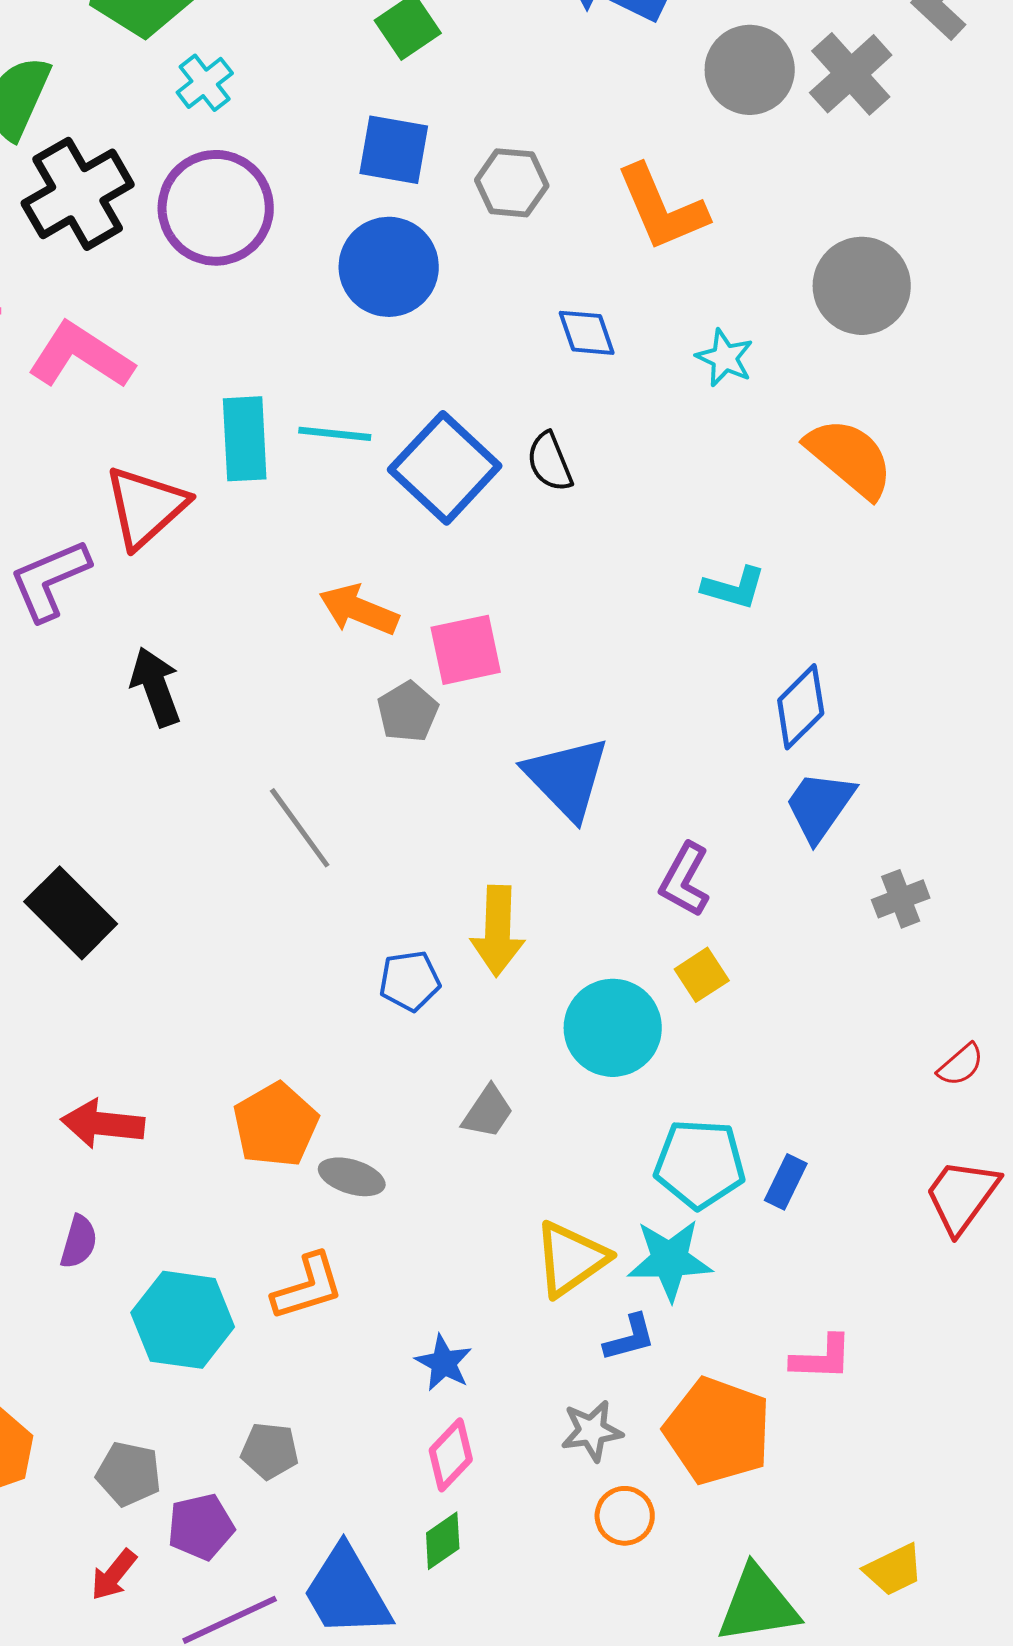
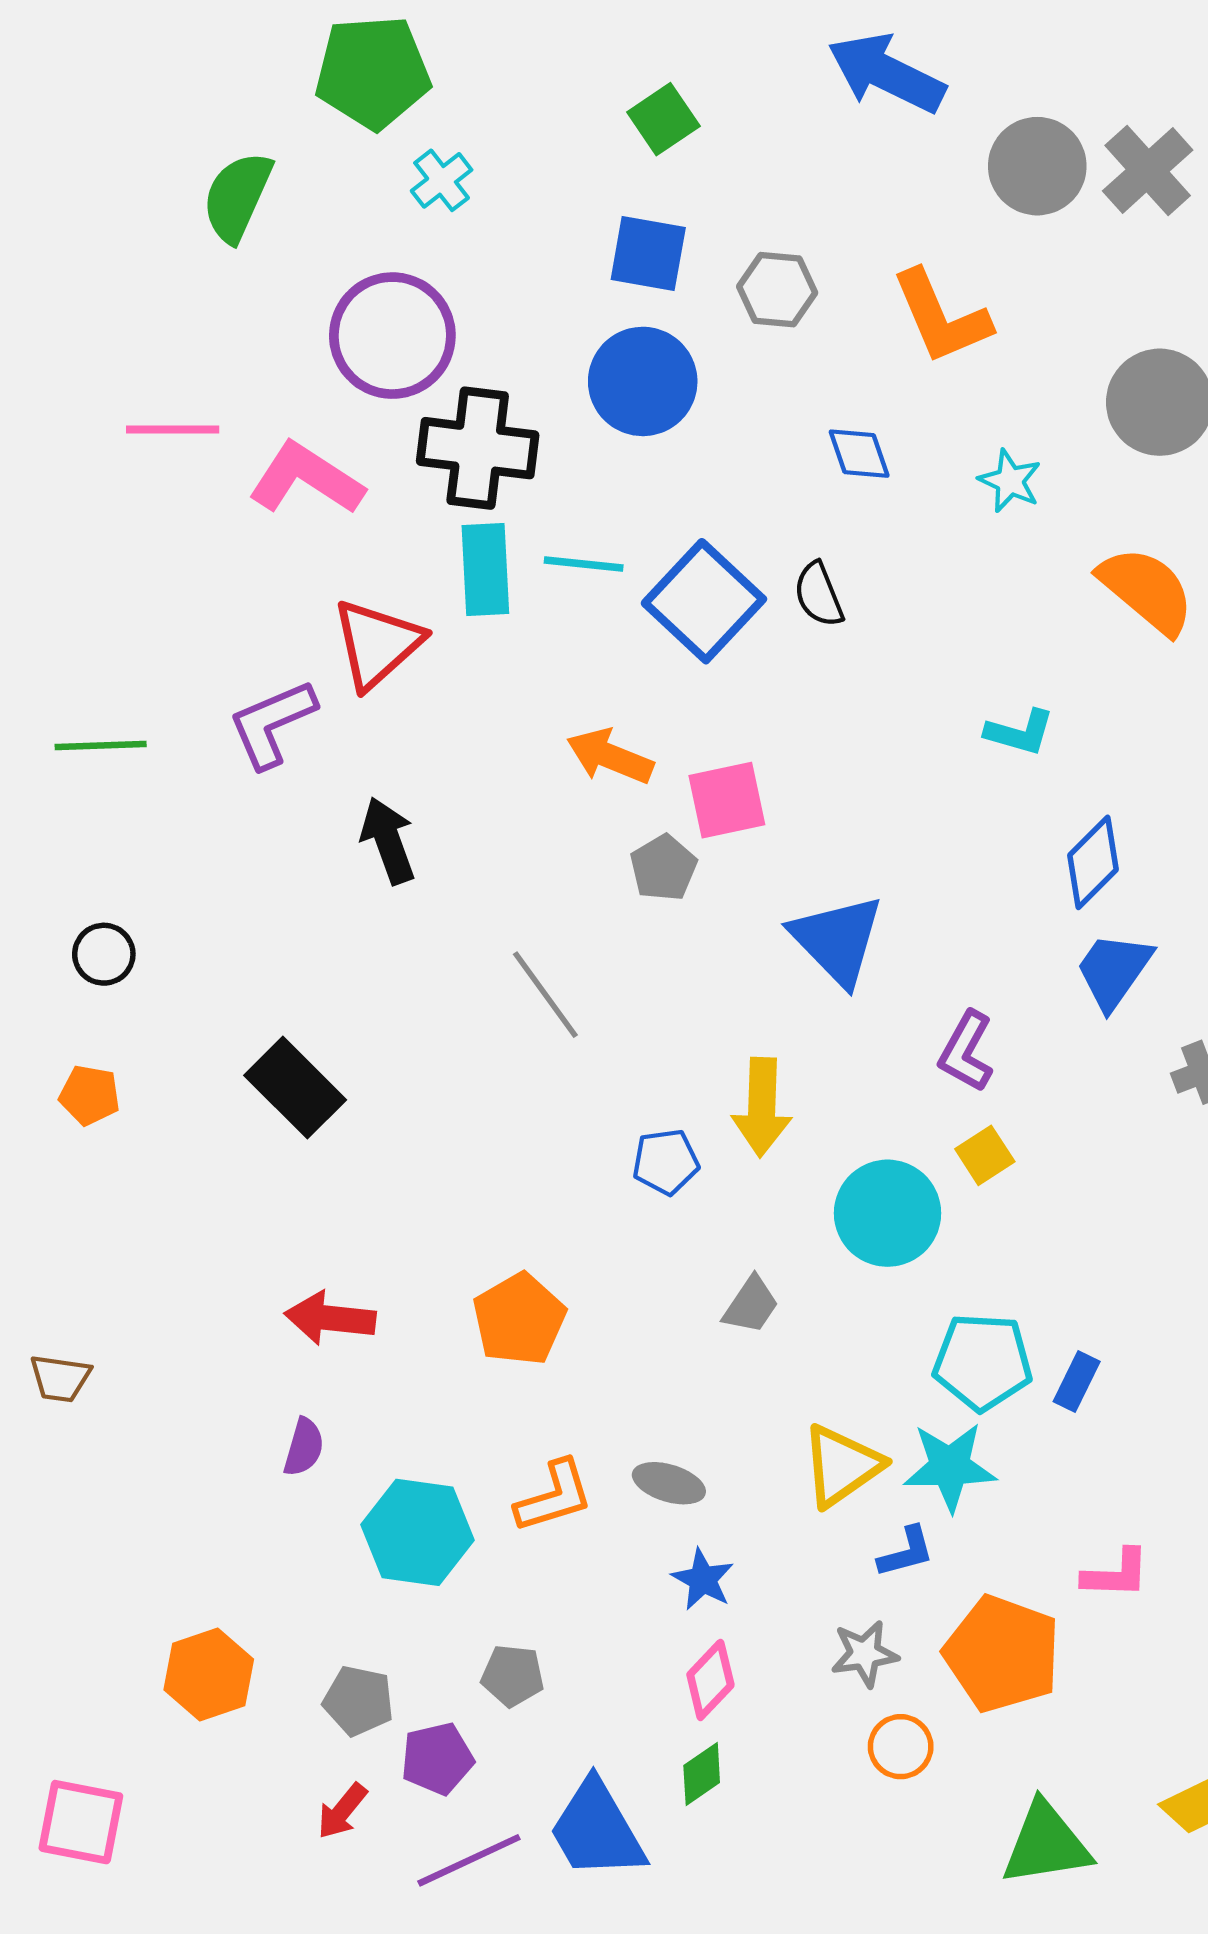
black cross: (78, 194) -> (478, 448), moved, turned 37
purple circle: (216, 208) -> (392, 336), moved
gray ellipse: (352, 1177) -> (669, 1483), moved

